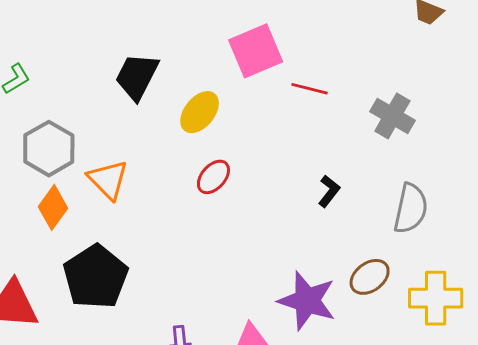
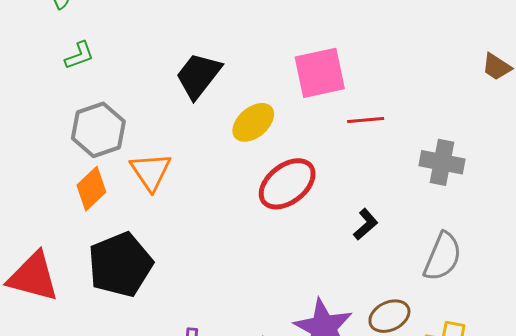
red line: (310, 89) -> (366, 120), turned -30
gray cross: (392, 116) -> (442, 162), turned -30
red ellipse: (213, 177) -> (287, 184), moved, size x1.6

